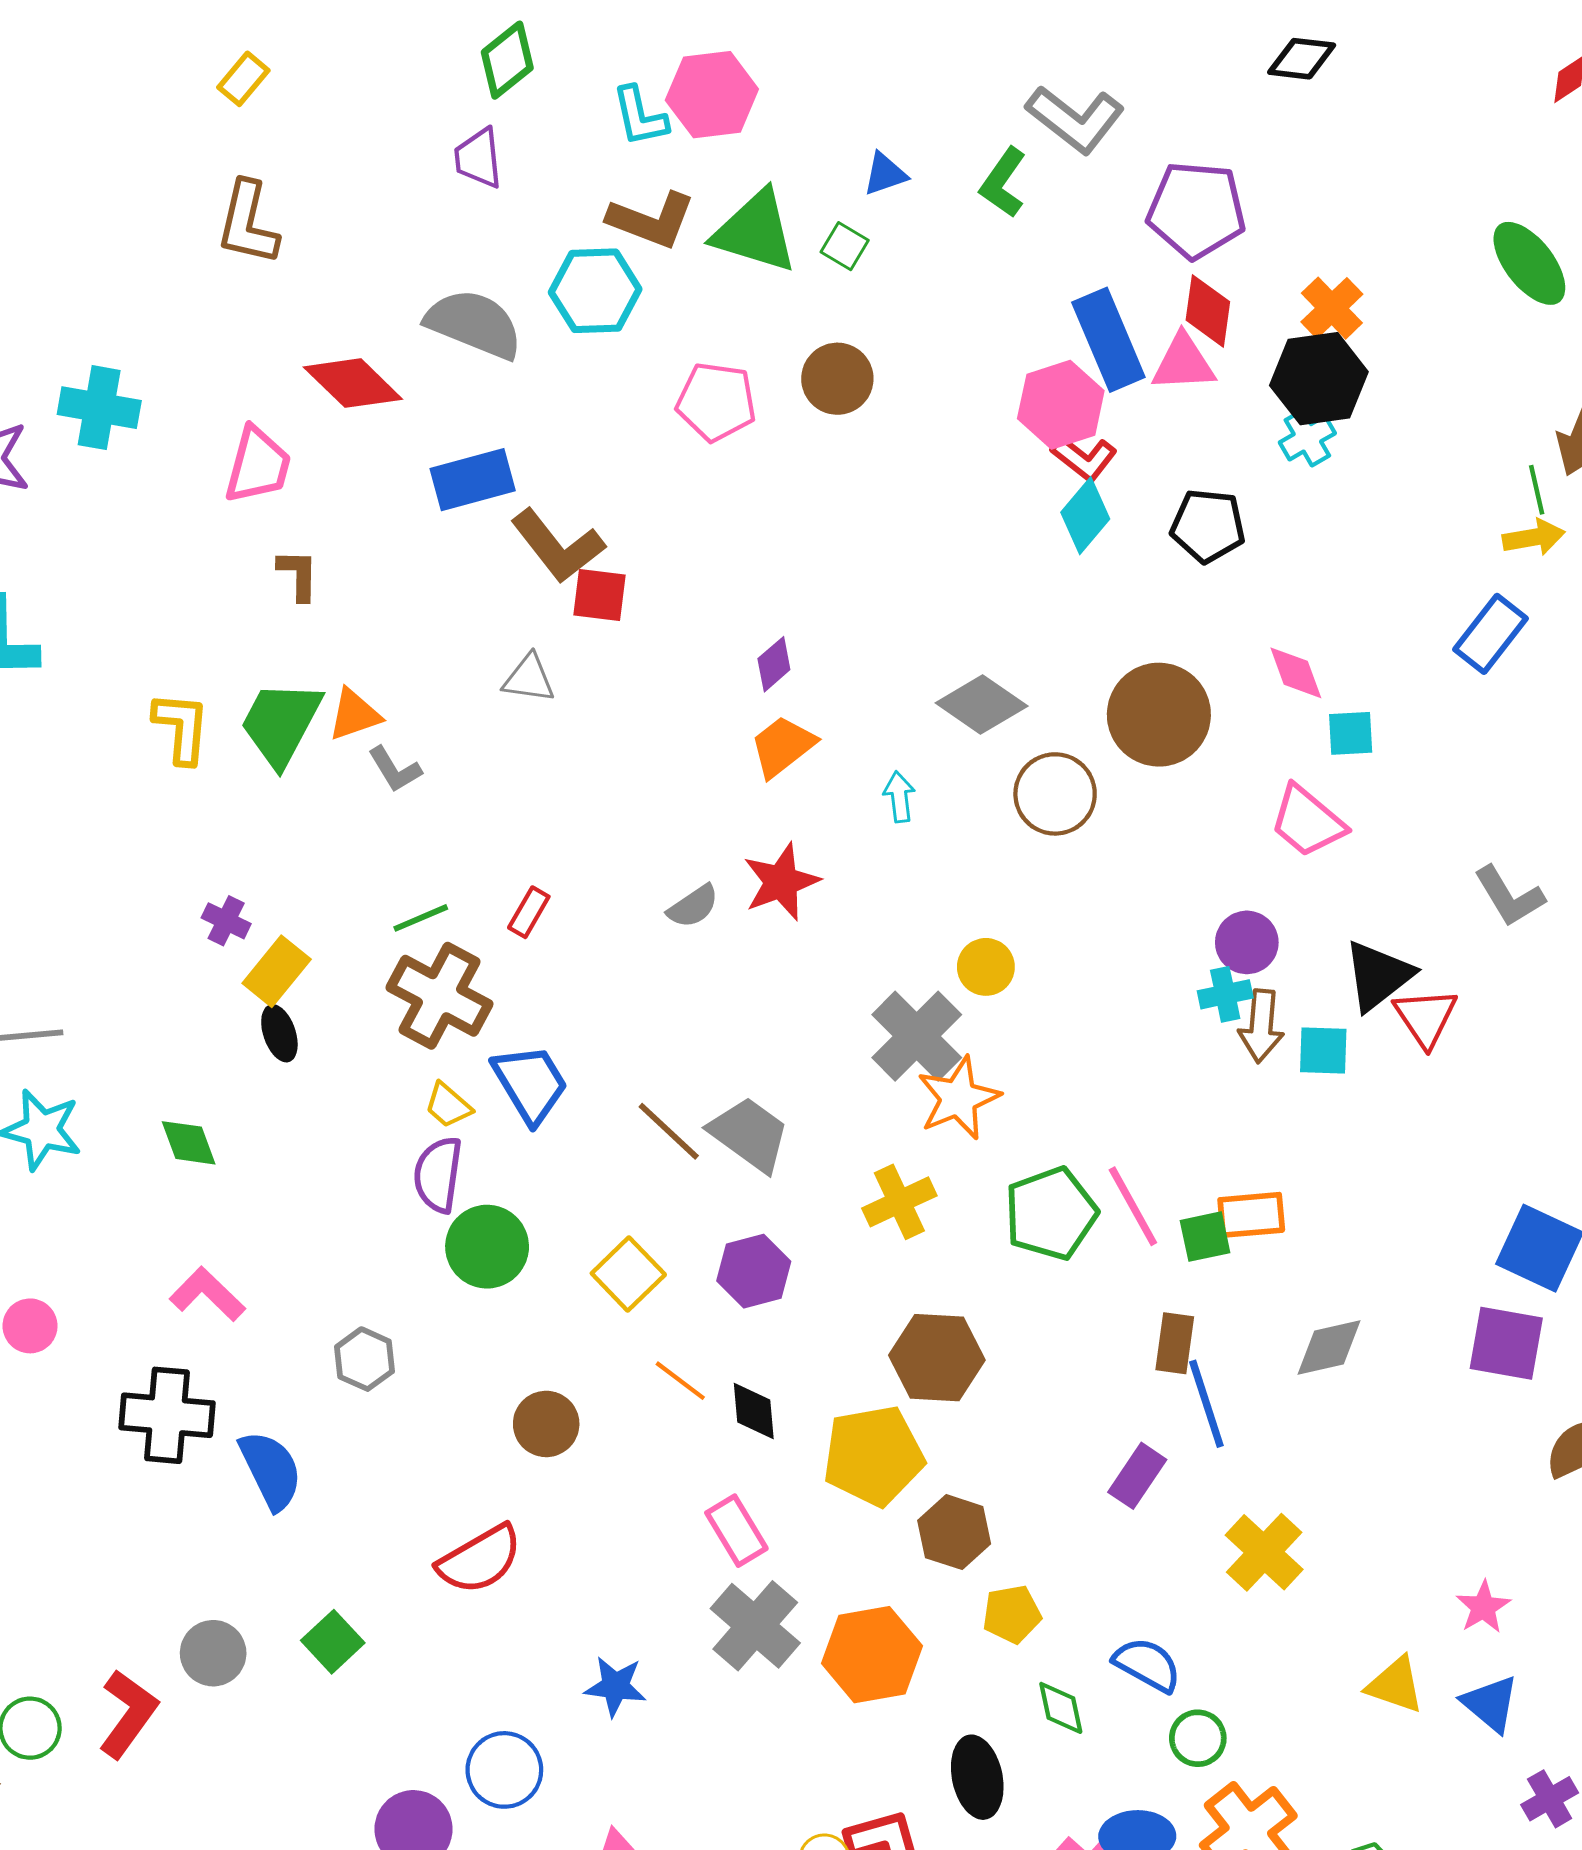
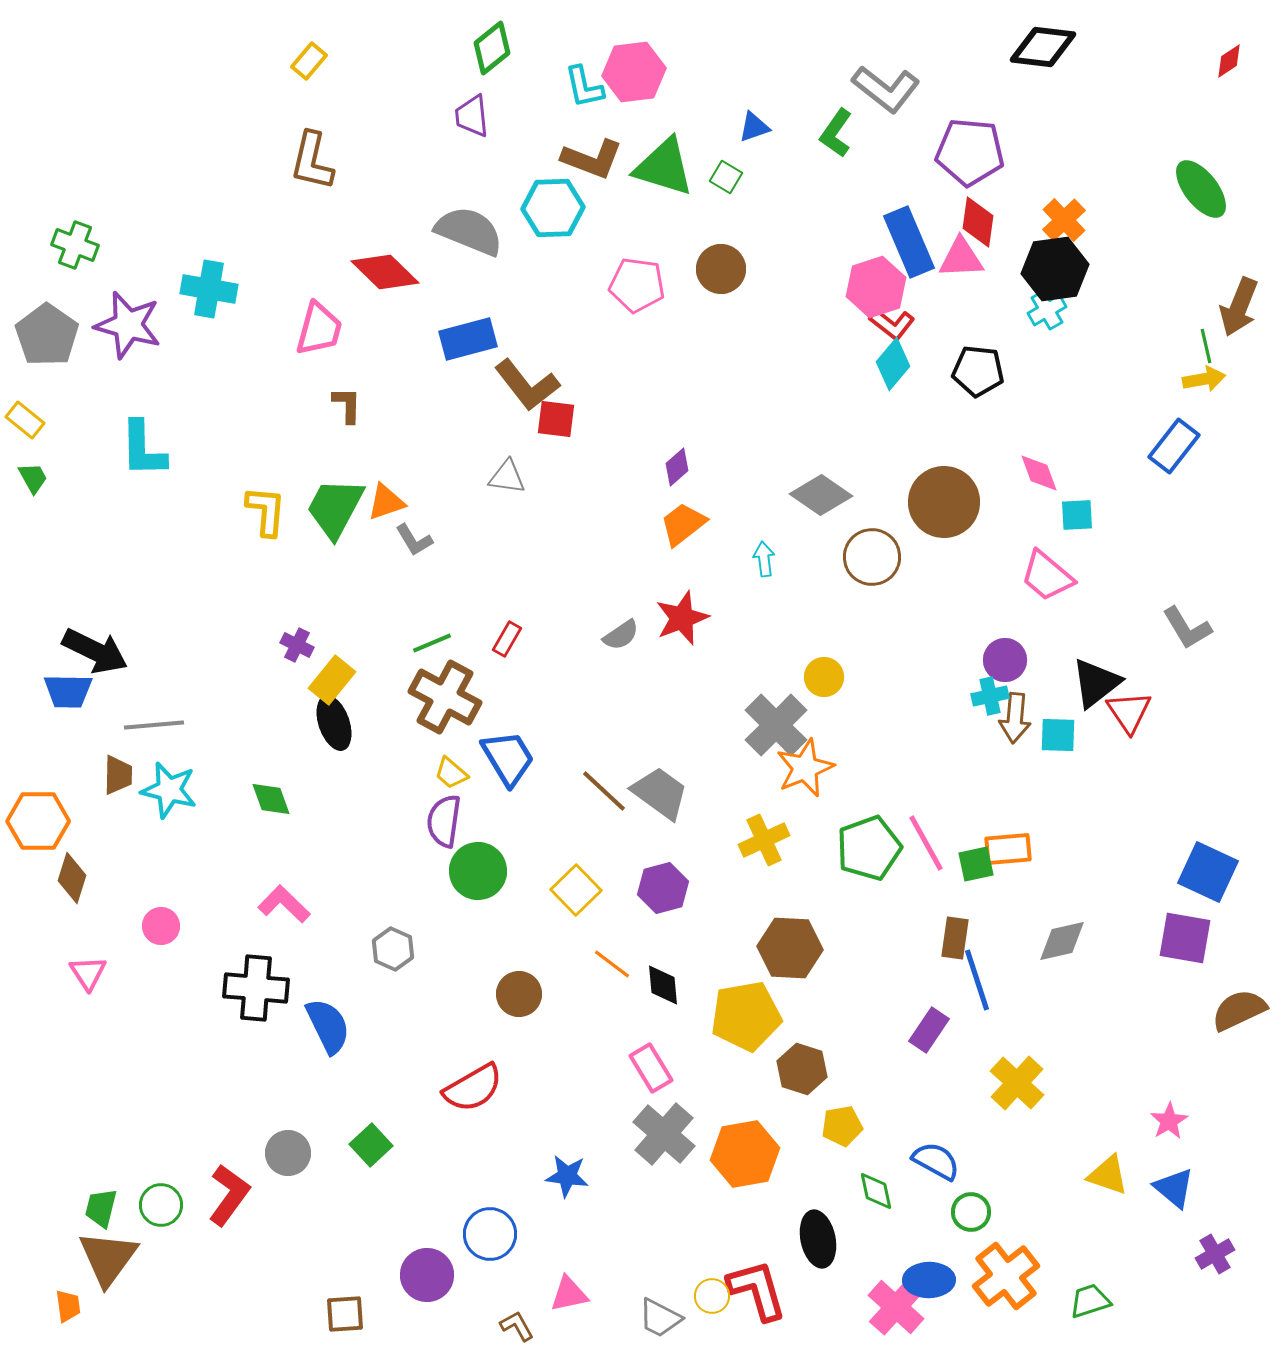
black diamond: (1302, 59) -> (1043, 47), size x1.4
black ellipse: (279, 1033) -> (334, 723), size x1.4

